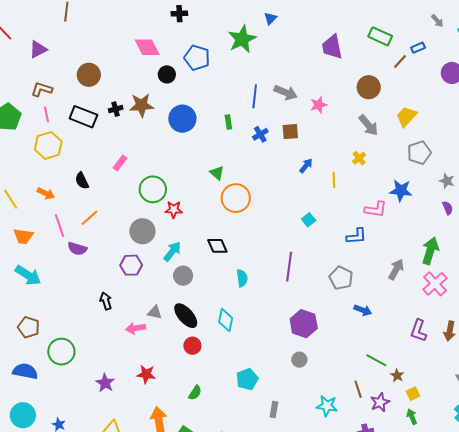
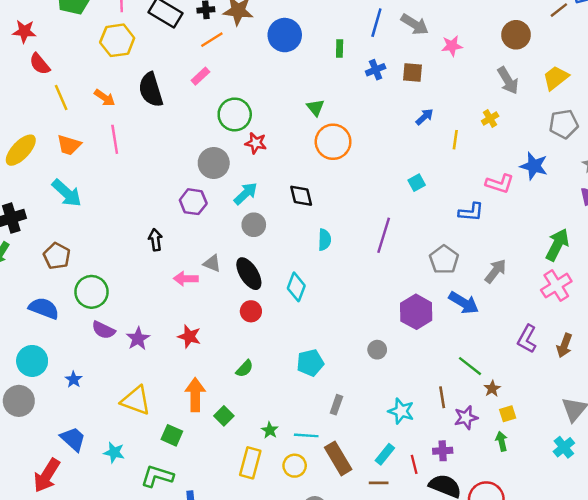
black semicircle: (82, 181) -> (151, 90), size x1.6
orange line: (90, 218) -> (212, 40), moved
purple semicircle: (77, 249) -> (103, 330), moved
gray arrow: (396, 269) -> (495, 271), moved
blue arrow: (363, 310) -> (464, 303), size x1.4
purple hexagon: (304, 324) -> (416, 312), moved

